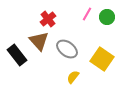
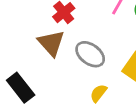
black rectangle: (17, 55) -> (21, 88), moved

